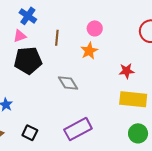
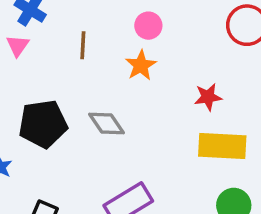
pink triangle: (20, 36) -> (18, 46), turned -32
black pentagon: (28, 61) -> (43, 124), moved

